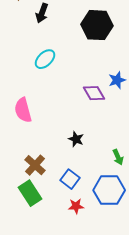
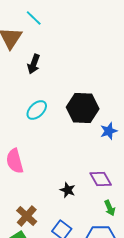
black hexagon: (97, 25) -> (83, 108), moved
purple diamond: (94, 93) -> (101, 179), moved

